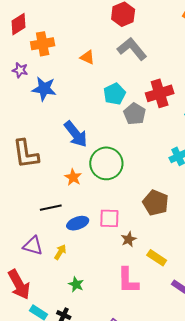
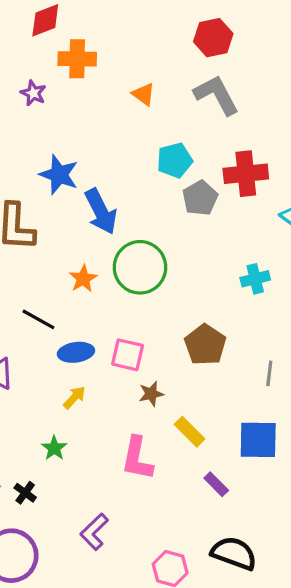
blue star: (44, 89) -> (59, 175), moved
black line: (51, 208) -> (38, 319), turned 30
yellow arrow: (60, 252) -> (74, 398), moved

